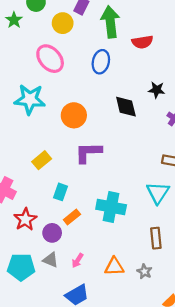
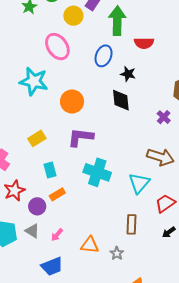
black star: (157, 90) -> (128, 74), moved
cyan rectangle: (60, 192) -> (50, 170), turned -42
cyan cross: (111, 207) -> (97, 172), moved

